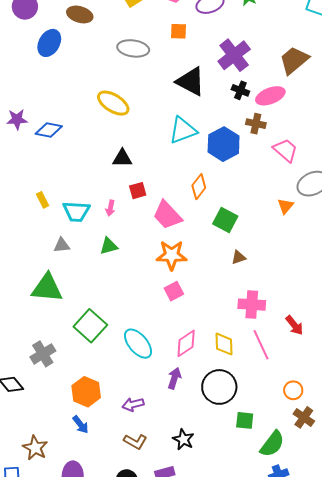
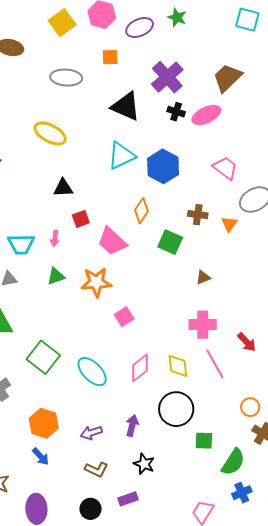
brown cross: (256, 124) -> (198, 215), moved
orange star: (172, 255) -> (96, 282), moved
brown triangle: (239, 257) -> (203, 277), moved
purple arrow: (174, 378) -> (132, 425), moved

